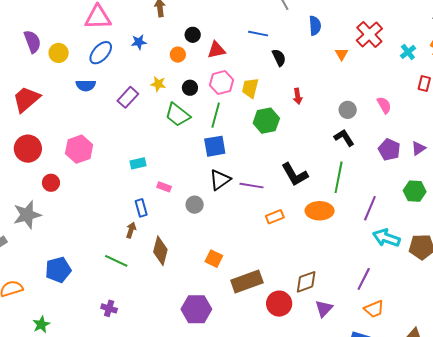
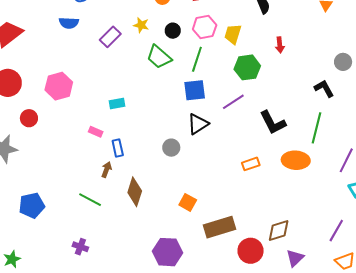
gray circle: (348, 110) -> (343, 62), moved
purple line: (251, 186) -> (233, 102), moved, turned -45
pink rectangle: (164, 187) -> (96, 132), moved

